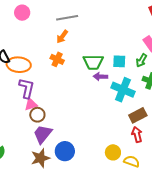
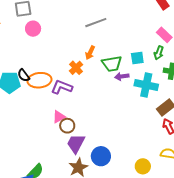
gray line: (67, 18) -> (96, 23), moved
orange arrow: (62, 37) -> (90, 53), moved
orange cross: (57, 59) -> (76, 68), turned 32
purple L-shape: (27, 88) -> (62, 87), moved, turned -70
yellow circle: (113, 152) -> (143, 166), moved

